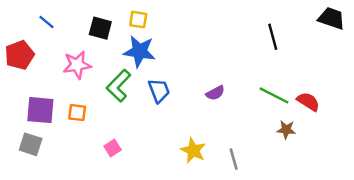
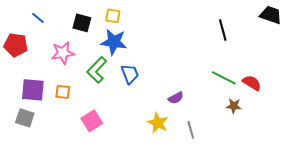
red pentagon: (20, 55) -> (16, 45), turned 30
purple semicircle: (215, 93) -> (176, 98), moved
pink square: (113, 148) -> (92, 121), size x1.5

